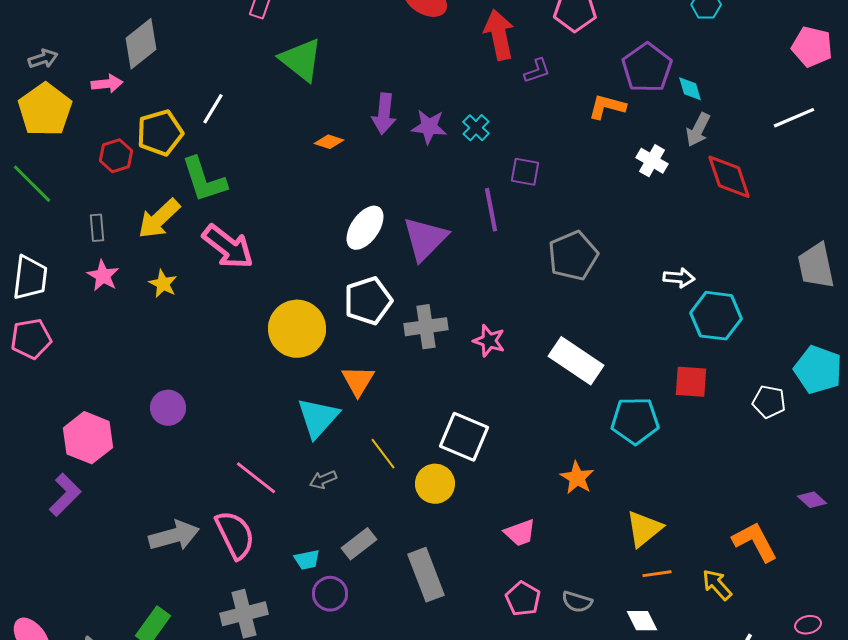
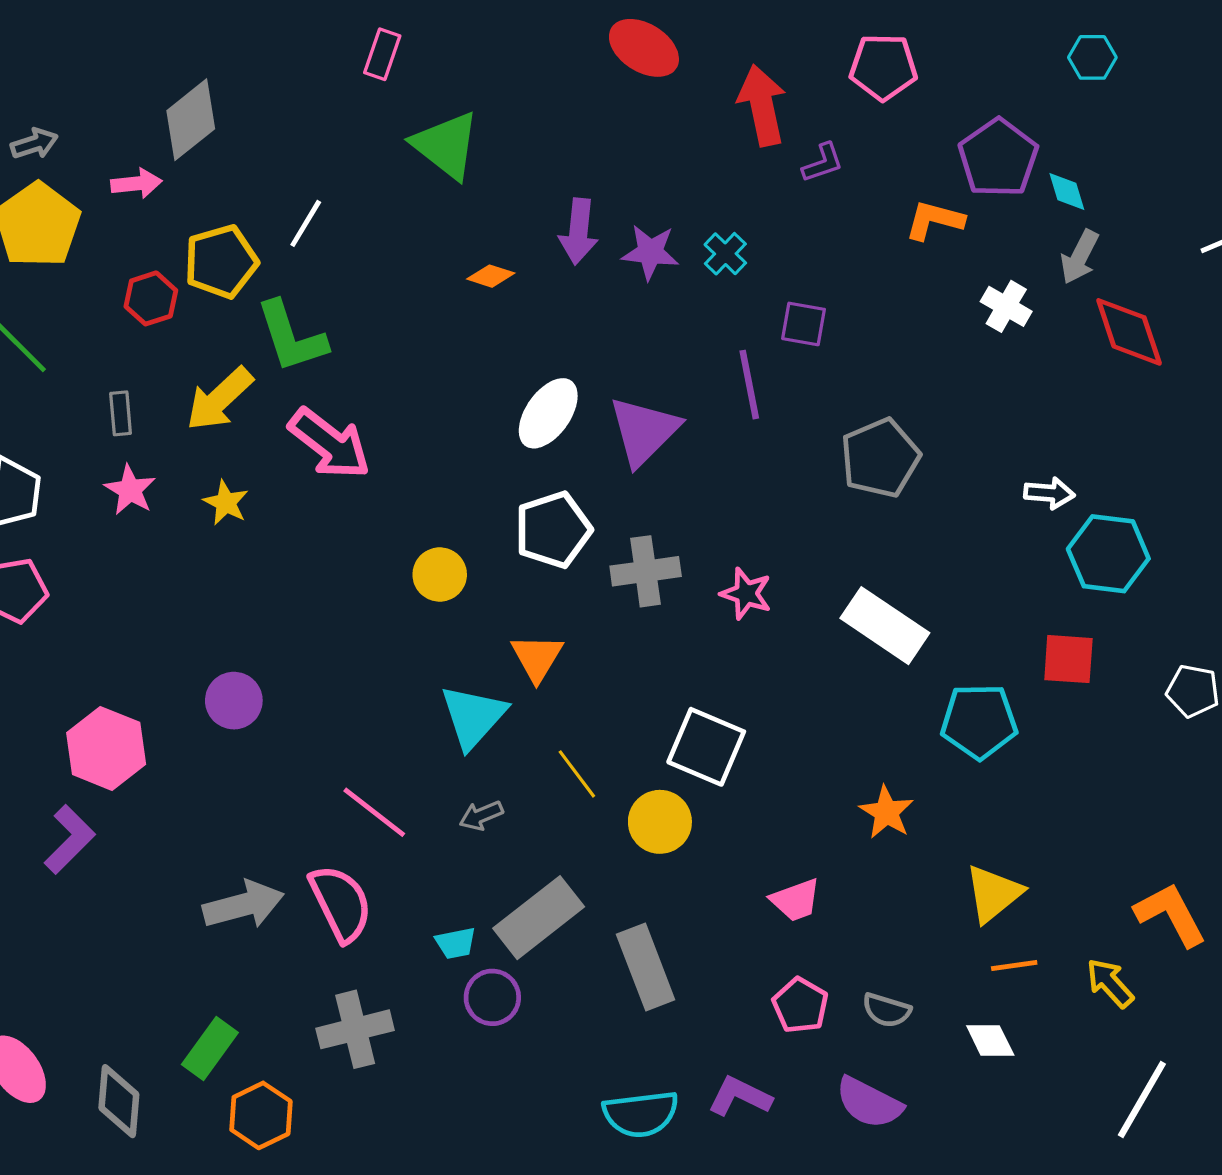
yellow circle: (297, 329) -> (440, 574), size x0.6
gray rectangle: (359, 544) -> (539, 918), size x1.6

